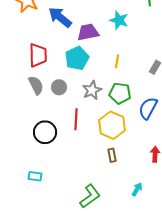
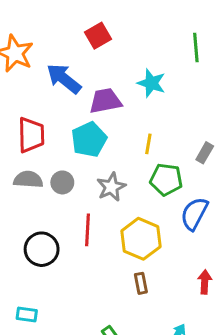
gray semicircle: (36, 85) -> (28, 179), turned -60
green pentagon: (120, 93) -> (166, 179), moved

